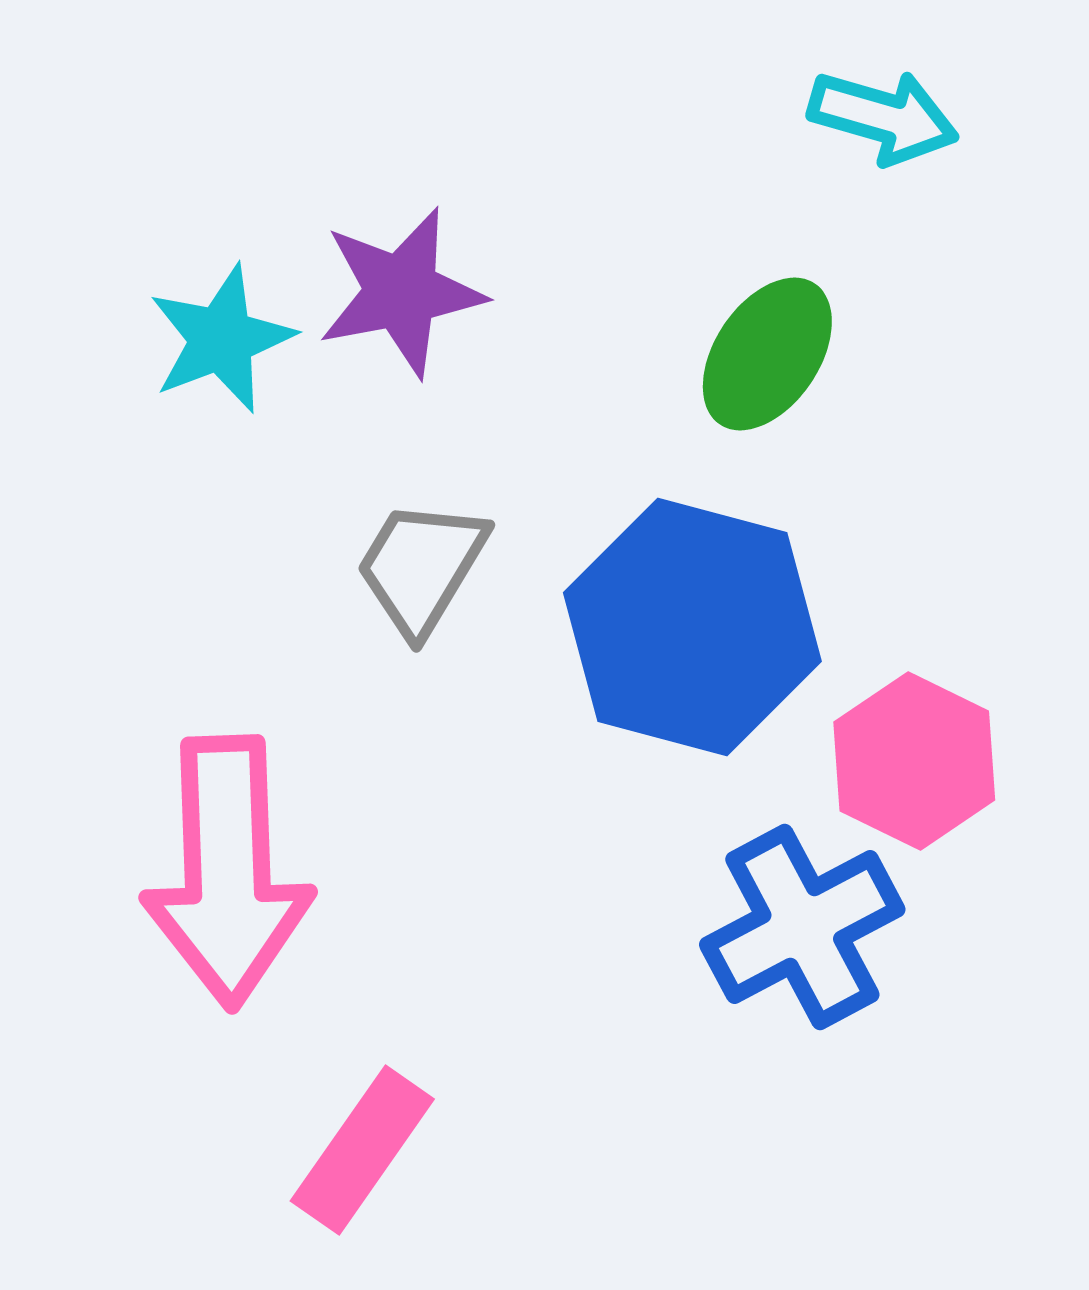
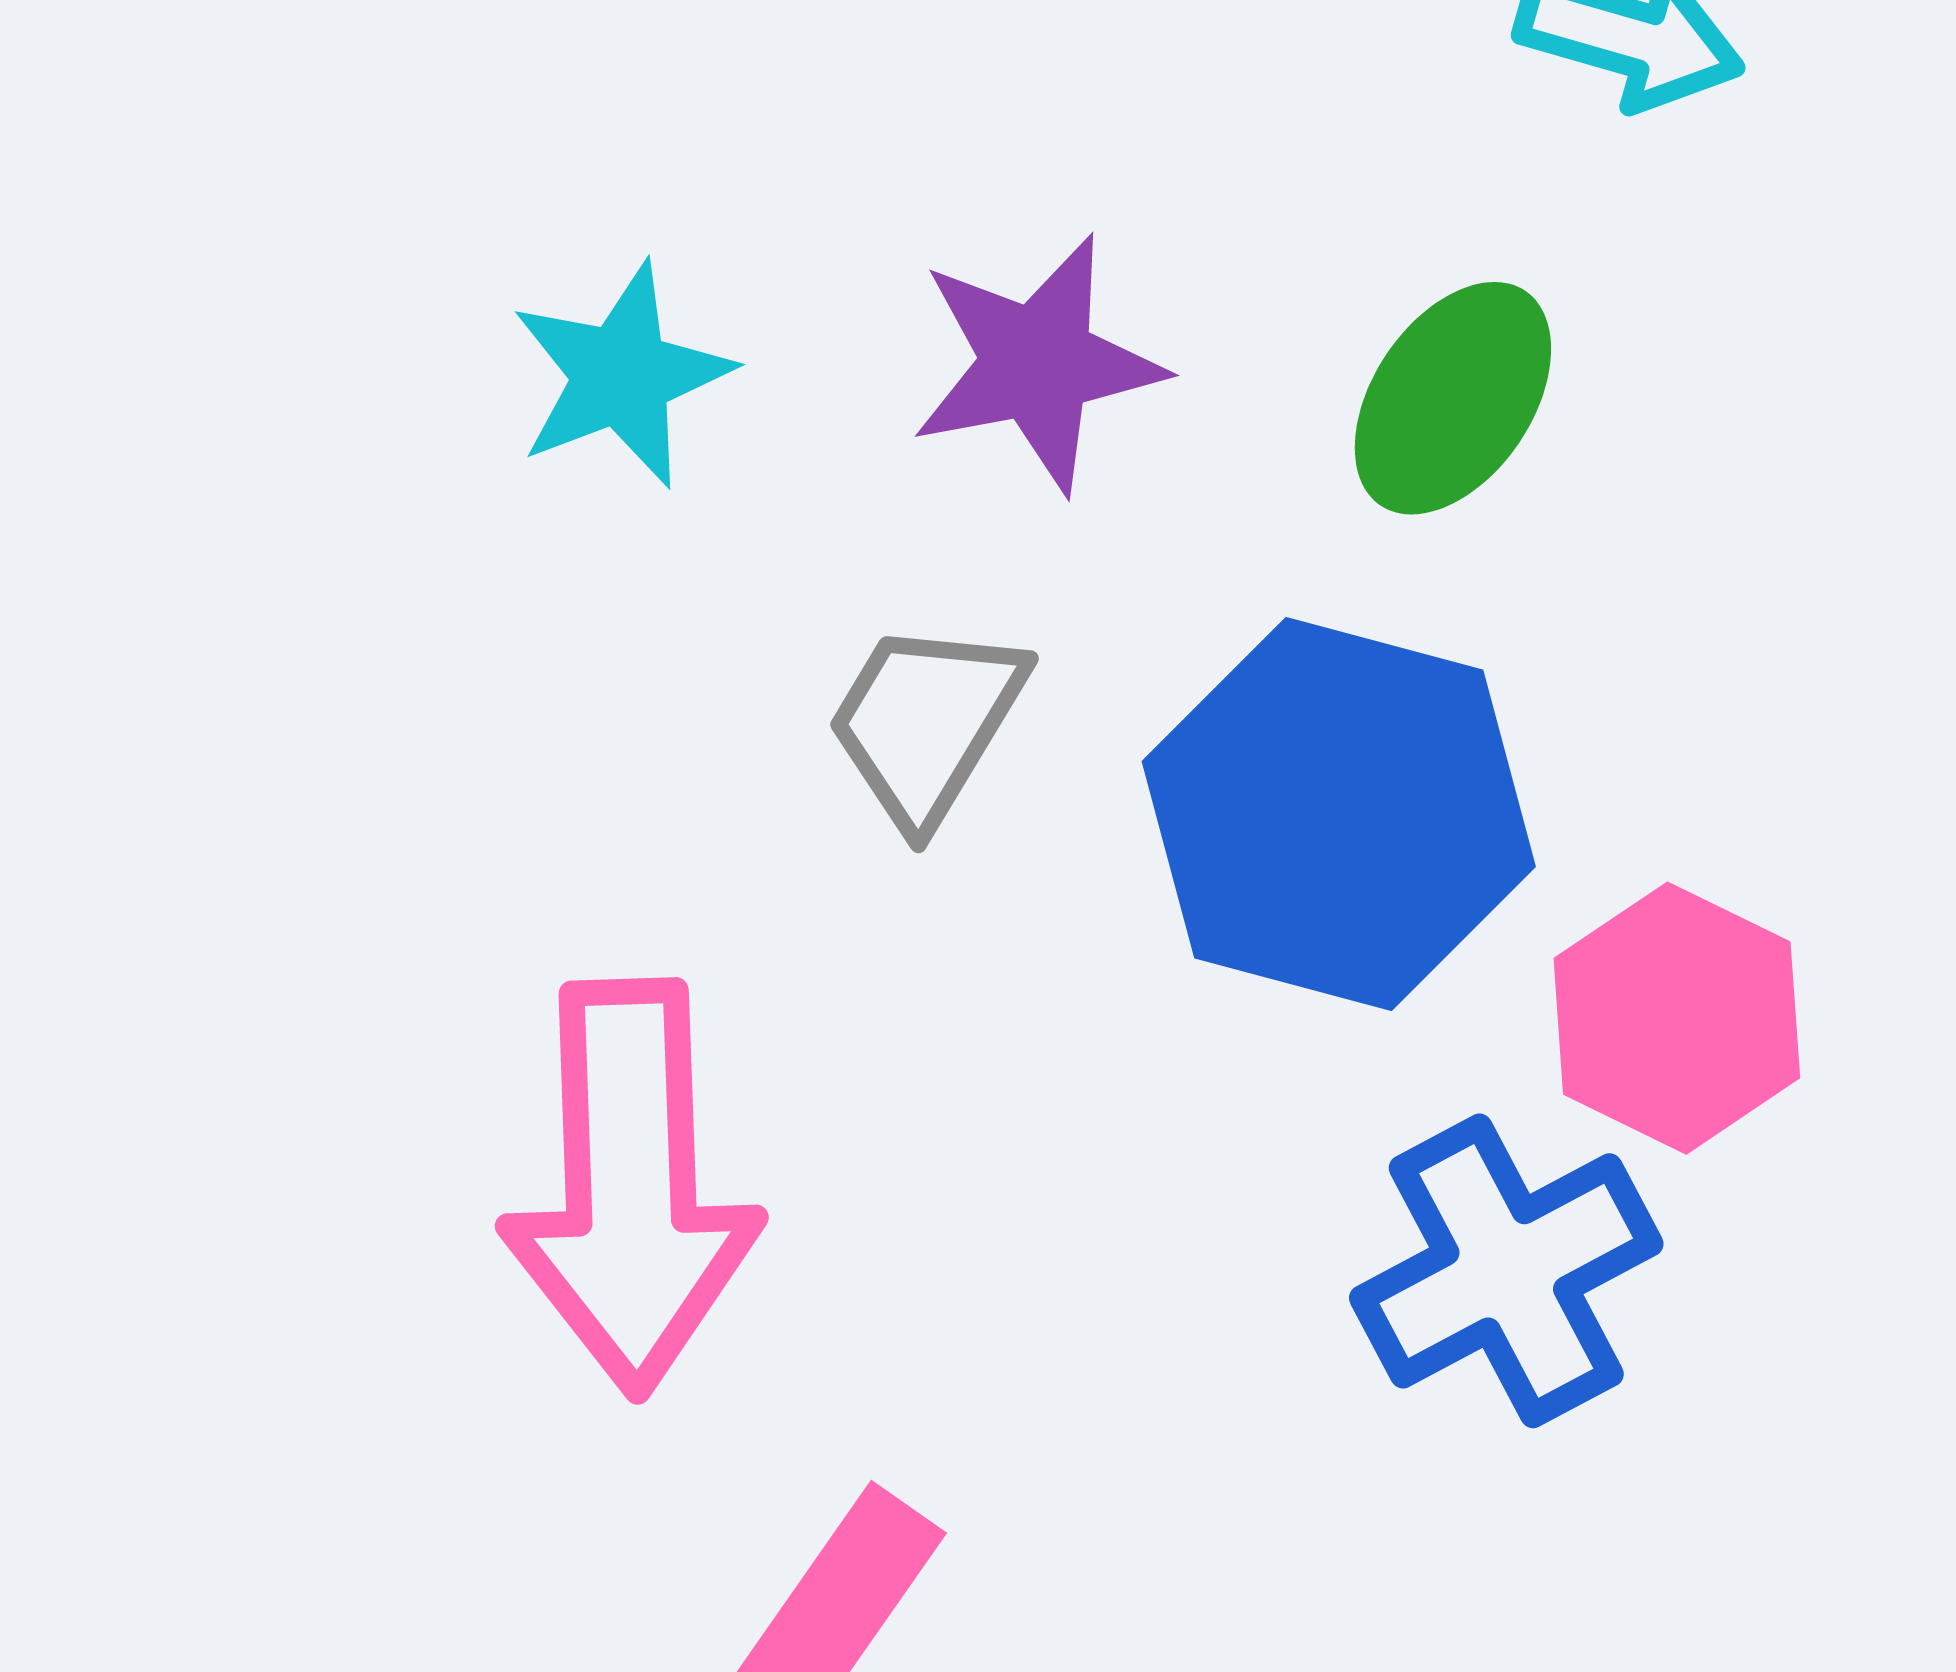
purple star: (401, 292) -> (1037, 363), moved

